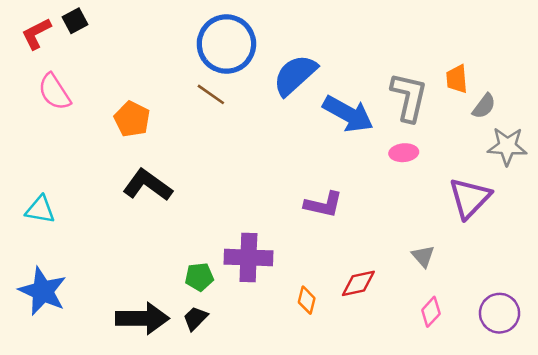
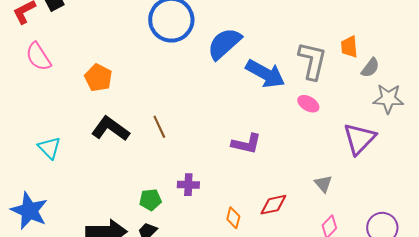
brown line: (211, 94) -> (159, 127), moved, turned 30
pink ellipse: (404, 153) -> (308, 104), turned 35
cyan triangle: (40, 210) -> (49, 148), moved, turned 35
purple cross: (248, 258) -> (188, 185), size x0.6

